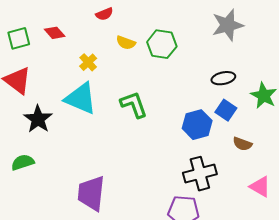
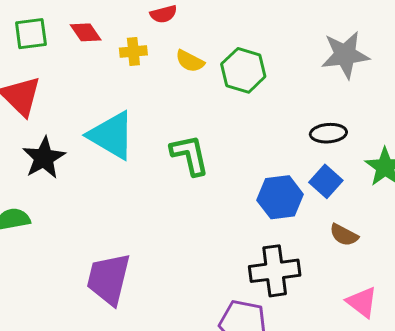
yellow cross: (88, 62) -> (133, 52), moved, turned 30

